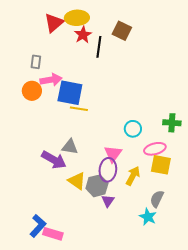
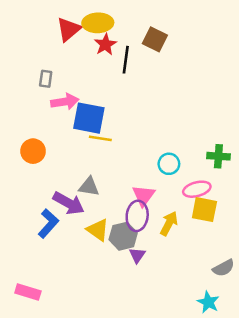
orange circle: (32, 91) -> (33, 151), moved
gray semicircle: (157, 199) -> (224, 268), moved, turned -144
cyan star: (148, 217) -> (208, 302), moved
blue L-shape: (38, 226) -> (48, 223), moved
pink rectangle: (53, 234) -> (28, 292), moved

